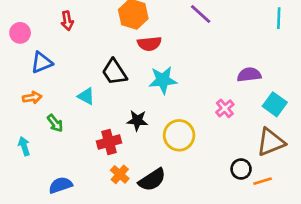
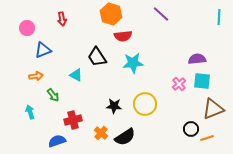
cyan square: (275, 104) -> (202, 81), moved, turned -30
black star: (137, 120) -> (114, 106), moved
red cross: (109, 142) -> (73, 120), moved

